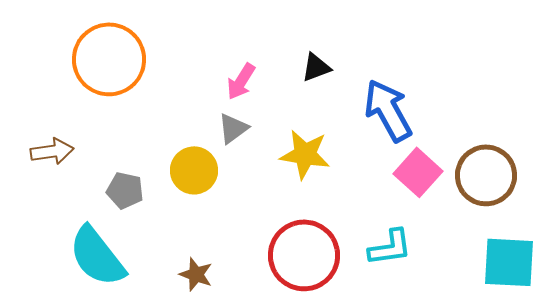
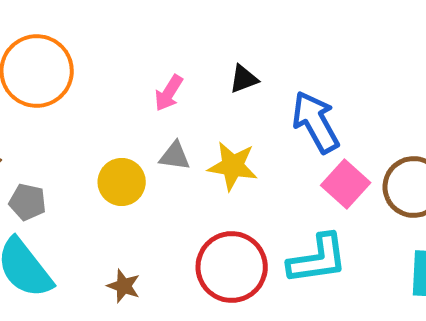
gray triangle: (233, 128) -> (175, 156), moved, turned 44
gray pentagon: (125, 190) -> (28, 202), moved
cyan L-shape: (390, 247) -> (318, 259), size x1.4

